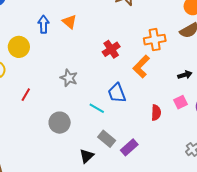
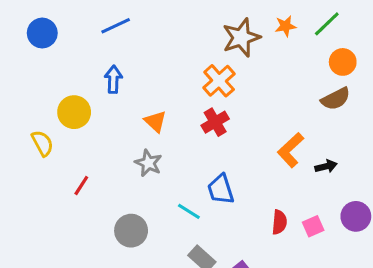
orange triangle: (69, 22) -> (155, 122), moved
orange cross: (155, 40) -> (219, 81), moved, turned -35
orange L-shape: (141, 66) -> (291, 150), moved
pink square: (181, 102) -> (313, 226), moved

